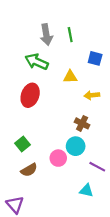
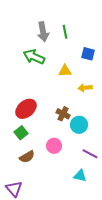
red ellipse: (30, 95) -> (26, 109), moved, turned 30
brown cross: (82, 123) -> (63, 114), moved
cyan circle: (76, 146) -> (79, 125), moved

